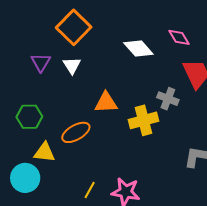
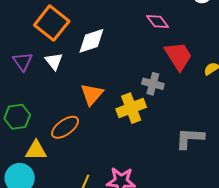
white diamond: (138, 49) -> (91, 41), moved, turned -60
orange triangle: (106, 102) -> (92, 94), turned -40

